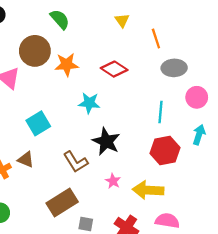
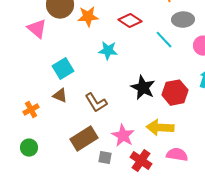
cyan line: (160, 112) -> (164, 40), moved, turned -48
black star: (106, 141) -> (143, 88), moved
brown triangle: (26, 160) -> (60, 96), moved
pink star: (113, 181) -> (123, 136), moved, size x1.6

